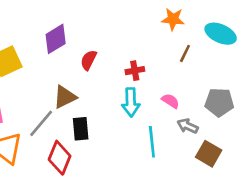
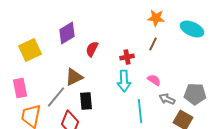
brown line: (185, 53) -> (153, 44), moved
gray pentagon: (219, 102) -> (195, 94), moved

